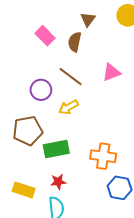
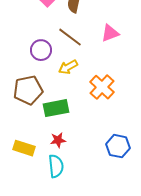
orange cross: (103, 156) -> (102, 87), moved, turned 35

